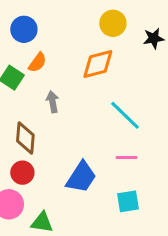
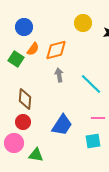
orange diamond: (98, 64) -> (56, 50), moved
gray arrow: (53, 102) -> (59, 75), moved
pink line: (126, 158) -> (98, 118), moved

